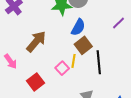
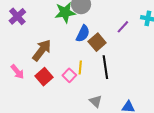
brown square: (83, 45) -> (97, 42), moved
red square: (35, 82) -> (44, 77), moved

